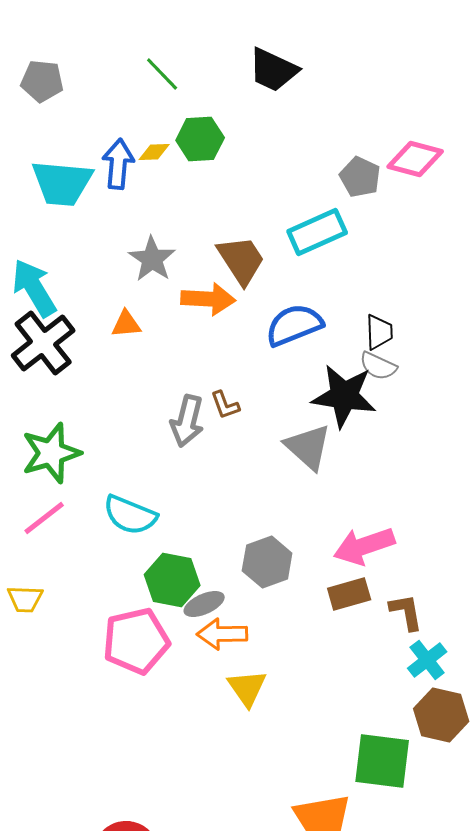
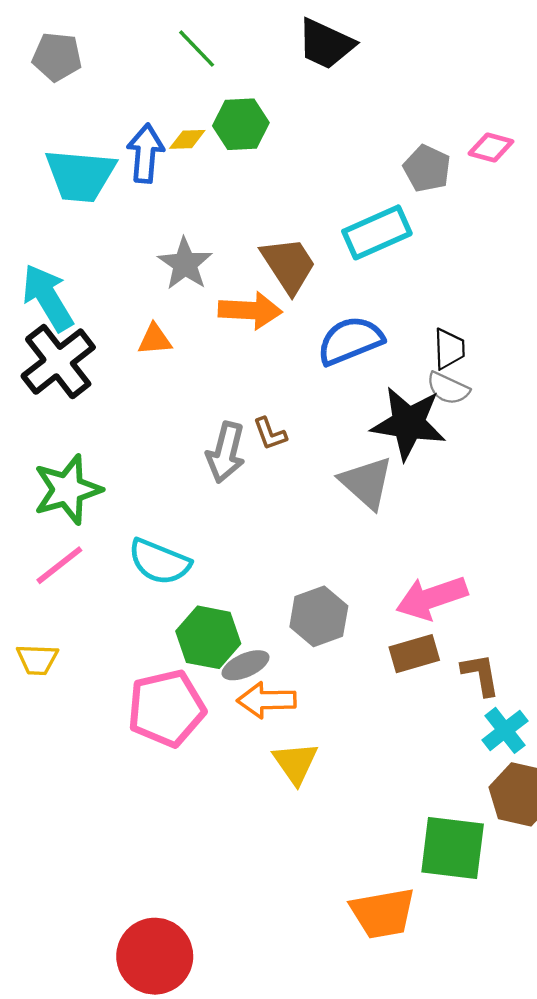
pink diamond: (415, 159) -> (491, 148), size x0.7

